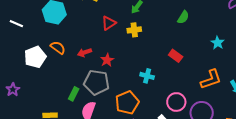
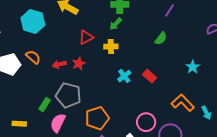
red star: (107, 60) -> (79, 63), moved
cyan cross: (147, 76) -> (124, 76), moved, turned 32
orange L-shape: (211, 79) -> (183, 103), turned -120

